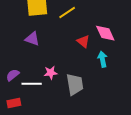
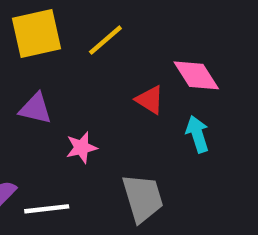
pink star: (51, 73) -> (81, 148), moved

